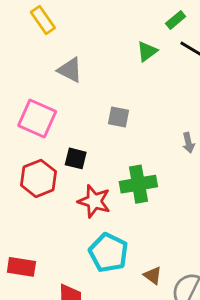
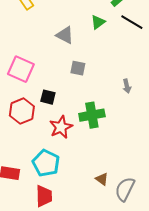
gray triangle: (70, 70) -> (65, 35), moved
red star: (94, 201) -> (61, 127), turned 30
cyan pentagon: (108, 253) -> (46, 163), moved

